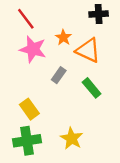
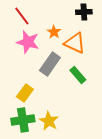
gray rectangle: (59, 75) -> (50, 64), size x1.6
yellow rectangle: (29, 109) -> (25, 93), turned 72
yellow star: (72, 138) -> (49, 121), moved

